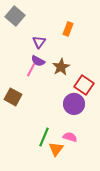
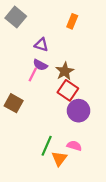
orange rectangle: (68, 29) -> (72, 21), moved
purple triangle: (39, 42) -> (41, 45), turned -48
red square: (84, 85) -> (68, 90), moved

